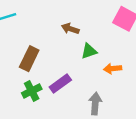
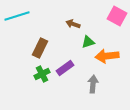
orange arrow: (113, 69) -> (107, 56), size x1.6

